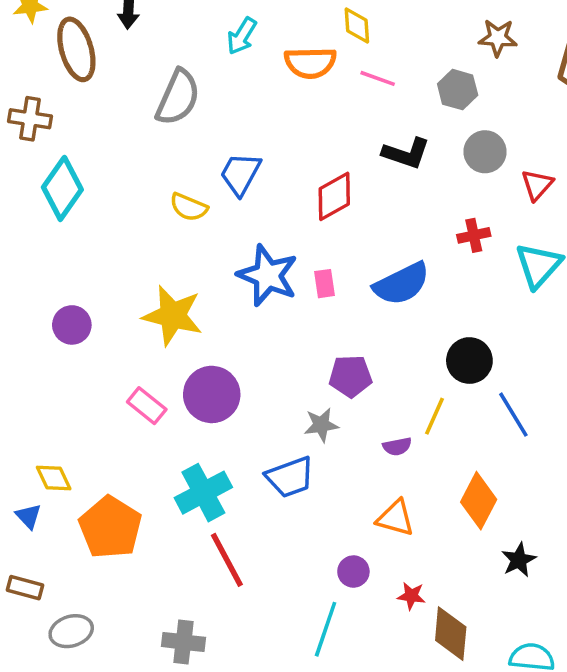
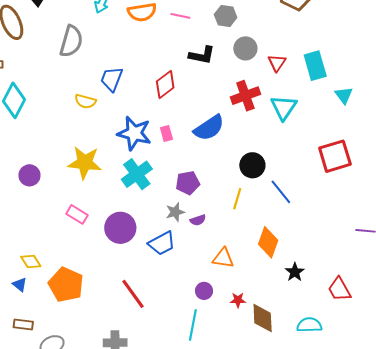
red cross: (474, 235) -> (245, 96), size x1.6
purple circle: (212, 394) -> (120, 228), moved
purple semicircle: (397, 447) -> (198, 220), moved
cyan cross: (203, 493) -> (137, 174), moved

